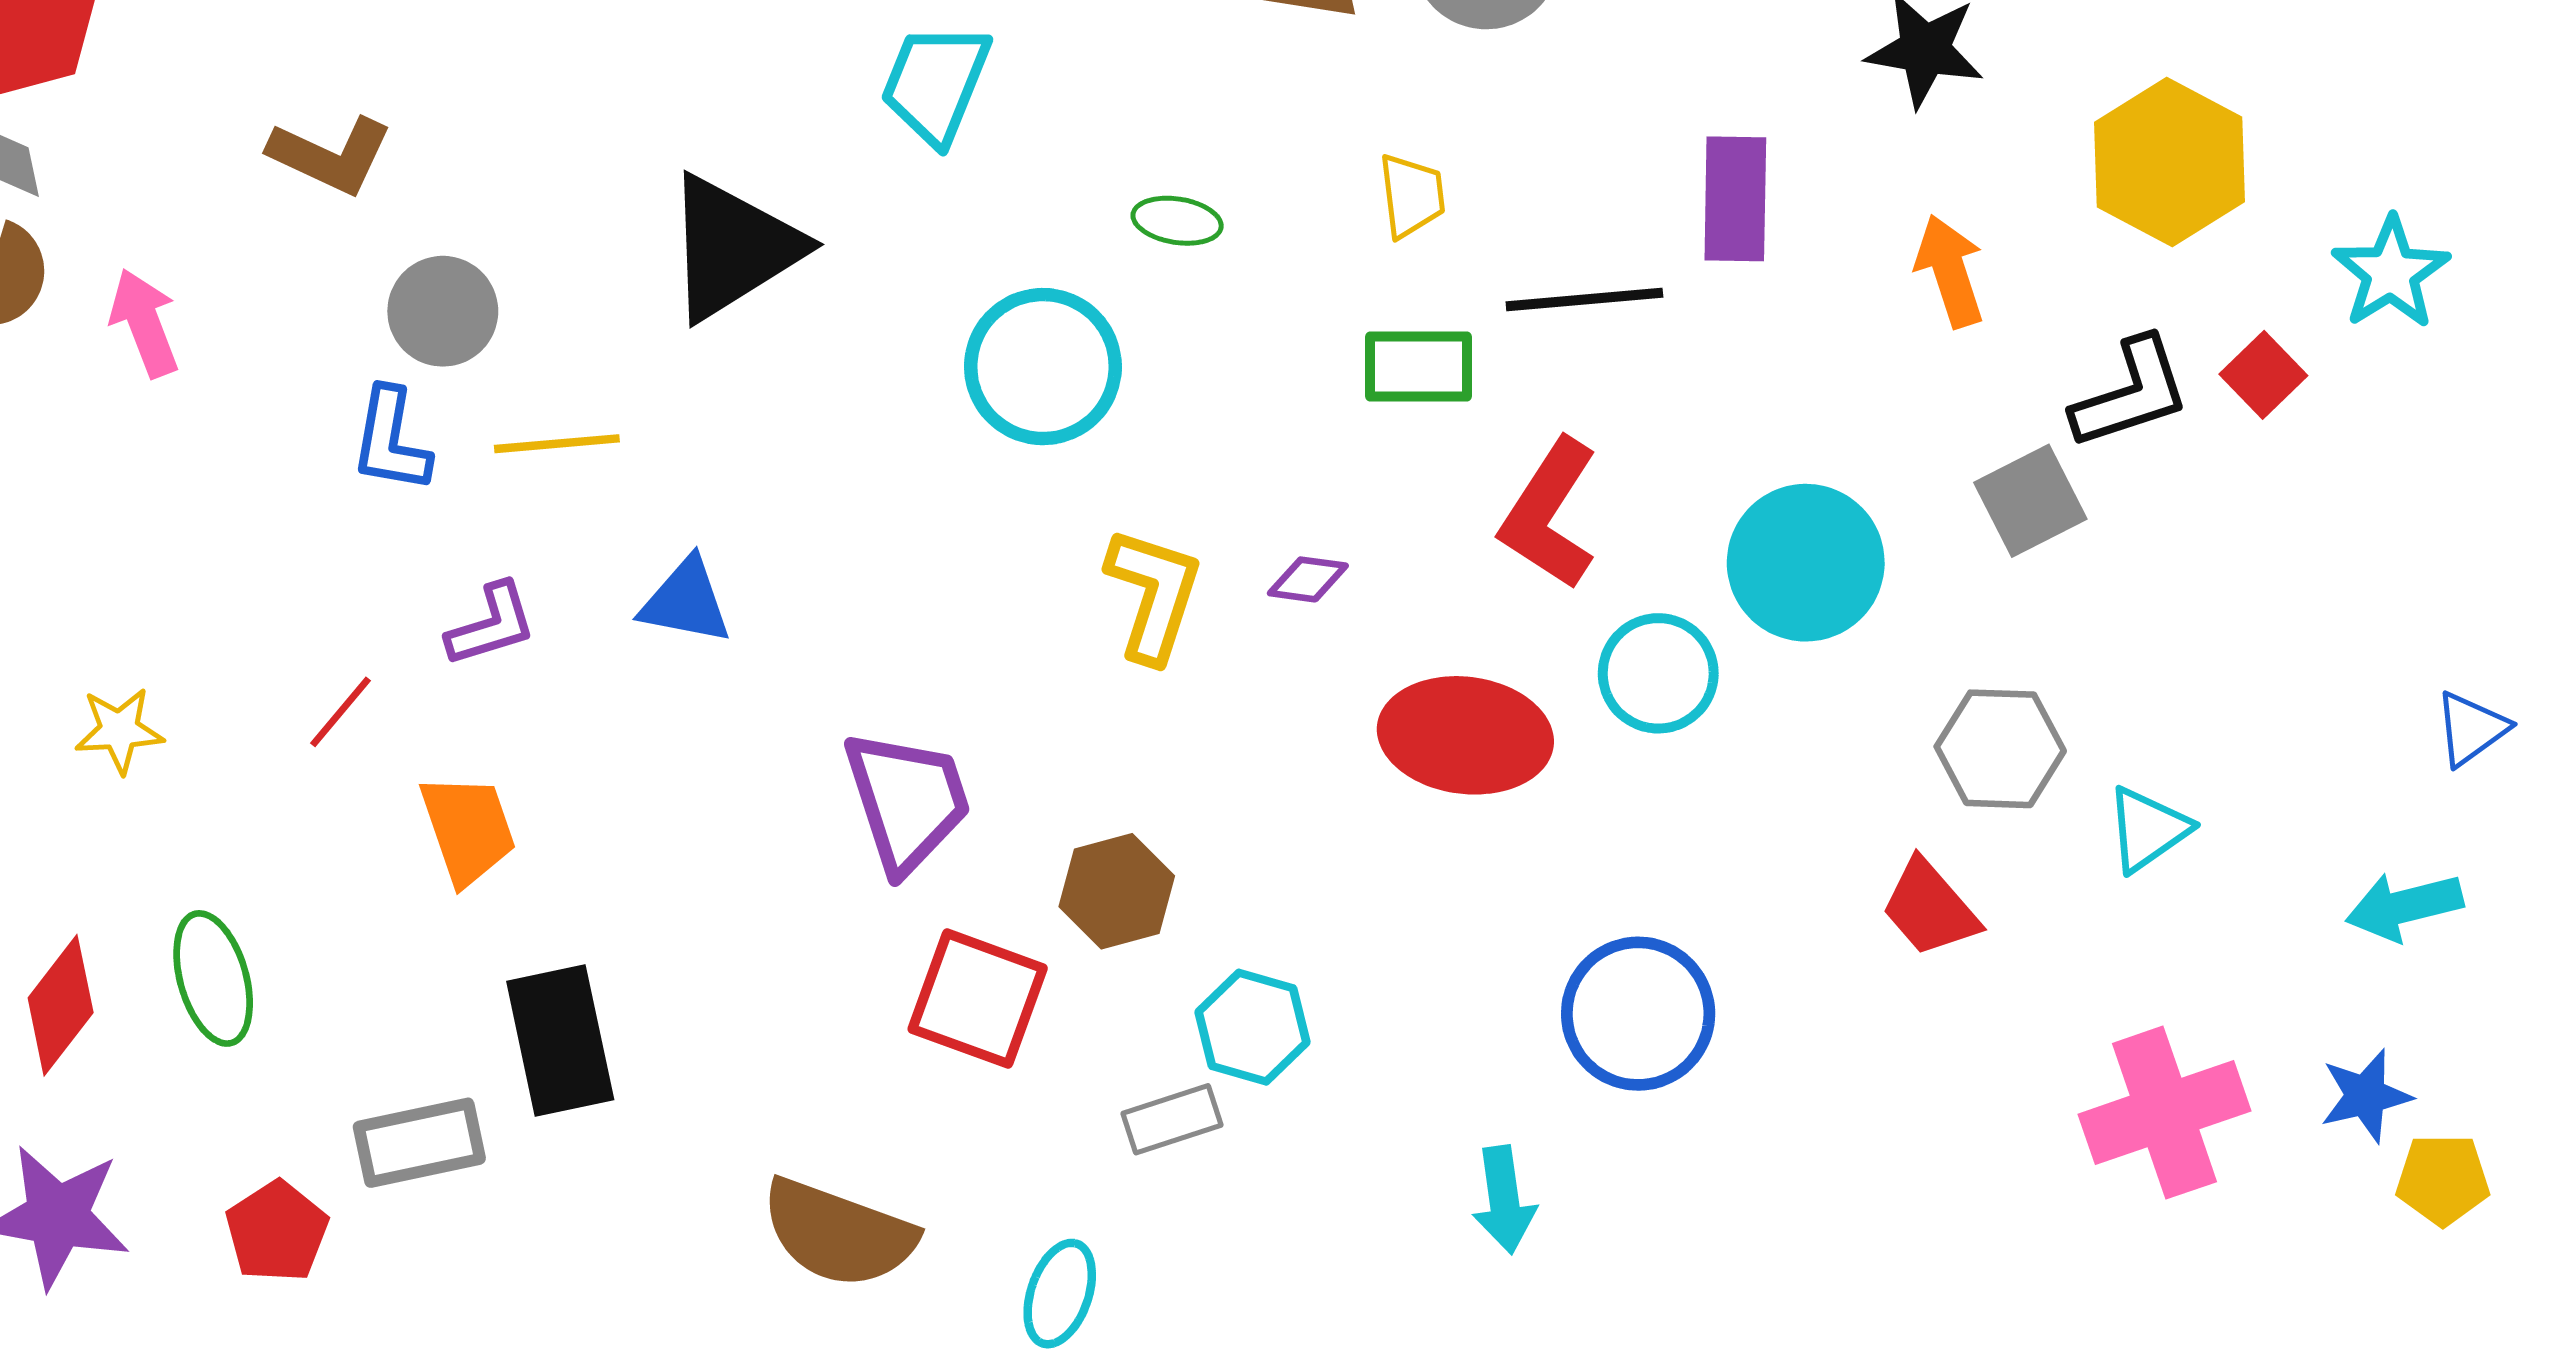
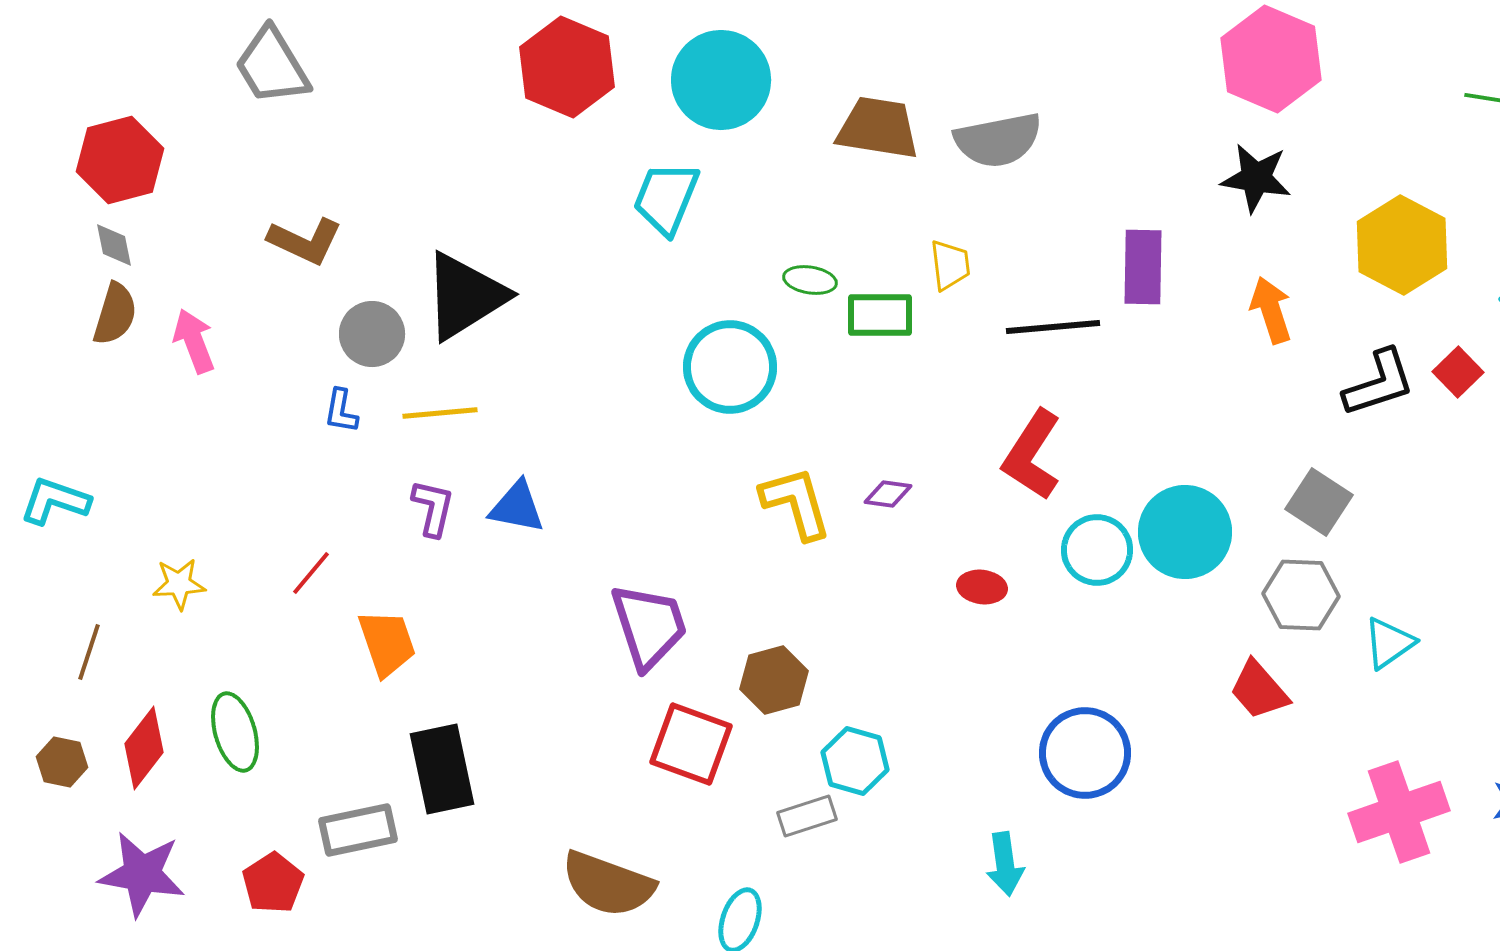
black triangle: (733, 248) -> (465, 296), moved
green rectangle: (1418, 367) -> (880, 315), moved
blue L-shape: (391, 440) -> (341, 411), size x0.7
gray square: (2030, 501) -> (1319, 502), moved, turned -30
cyan circle: (1806, 563) -> (1185, 532), moved
yellow L-shape: (1154, 595) -> (796, 503), turned -34
purple L-shape: (491, 625) -> (433, 508), moved, turned -60
red ellipse: (1465, 735) -> (982, 587), size x0.5

